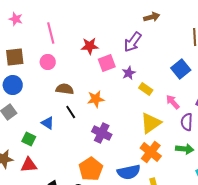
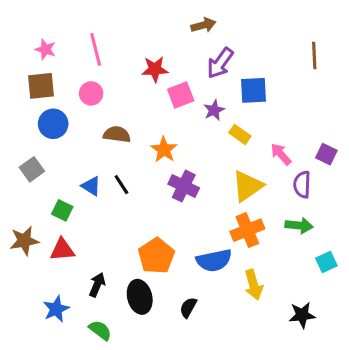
brown arrow: (152, 17) -> (203, 25), moved
pink star: (16, 19) -> (46, 49), moved
blue square: (181, 69) -> (254, 90), moved, turned 36
blue circle: (13, 85) -> (53, 124), moved
orange star: (96, 99) -> (164, 150), turned -30
black line: (71, 112) -> (121, 185), moved
purple cross: (102, 133) -> (184, 186), moved
orange cross: (151, 152) -> (247, 230), turned 30

